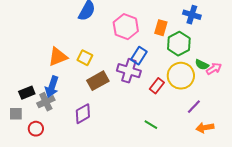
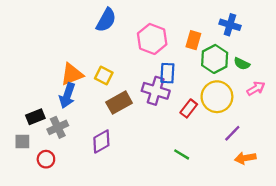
blue rectangle: (139, 56) -> (167, 73), turned -30
green semicircle: (202, 65) -> (242, 64), moved
blue arrow: (52, 87) -> (67, 96), moved

